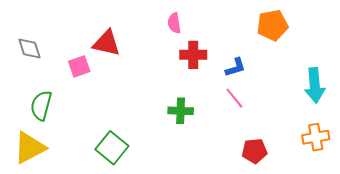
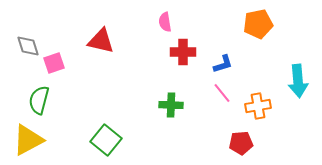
pink square: (79, 66) -> (54, 63), moved
orange cross: (316, 137) -> (258, 106), moved

